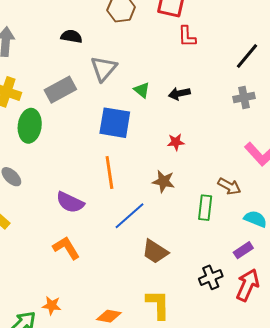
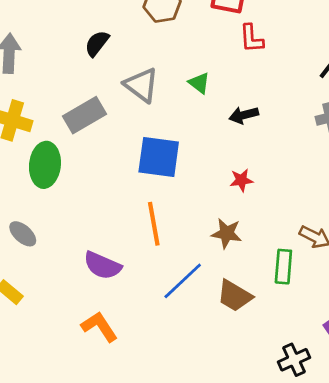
black semicircle: (71, 36) -> (97, 43), turned -60
gray triangle: (104, 69) -> (141, 85), turned -32
green triangle: (142, 90) -> (199, 83), moved
brown trapezoid: (155, 252) -> (235, 296), moved

